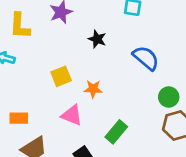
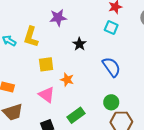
yellow L-shape: (20, 26) -> (31, 37), moved
green circle: (169, 97) -> (111, 102), moved

